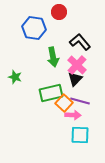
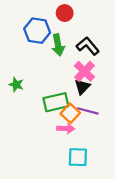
green arrow: (53, 57) -> (58, 45), moved
pink arrow: (73, 115) -> (66, 129), moved
cyan square: (80, 135) -> (78, 157), moved

